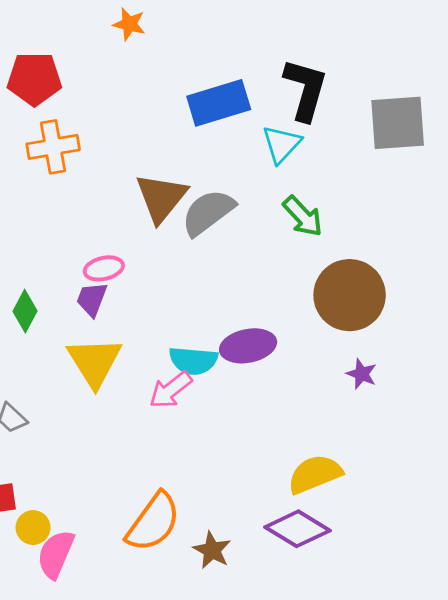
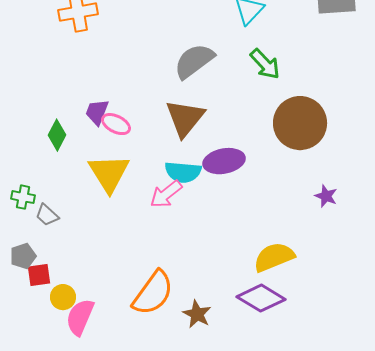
brown triangle: (161, 198) -> (185, 118), moved
pink ellipse: (104, 268) -> (116, 124), moved, turned 40
purple trapezoid: (92, 299) -> (97, 112), moved
purple star: (362, 374) -> (326, 196), moved

